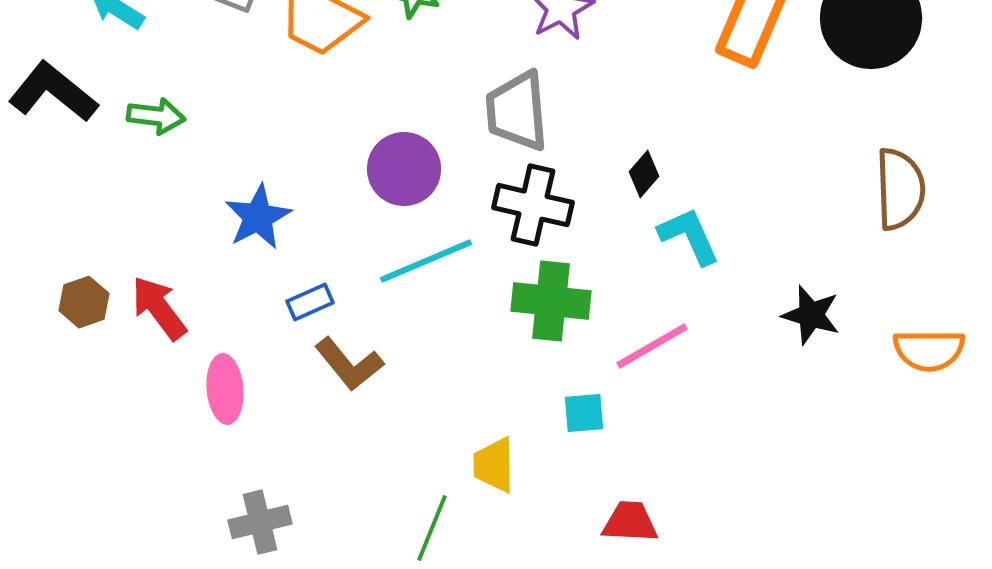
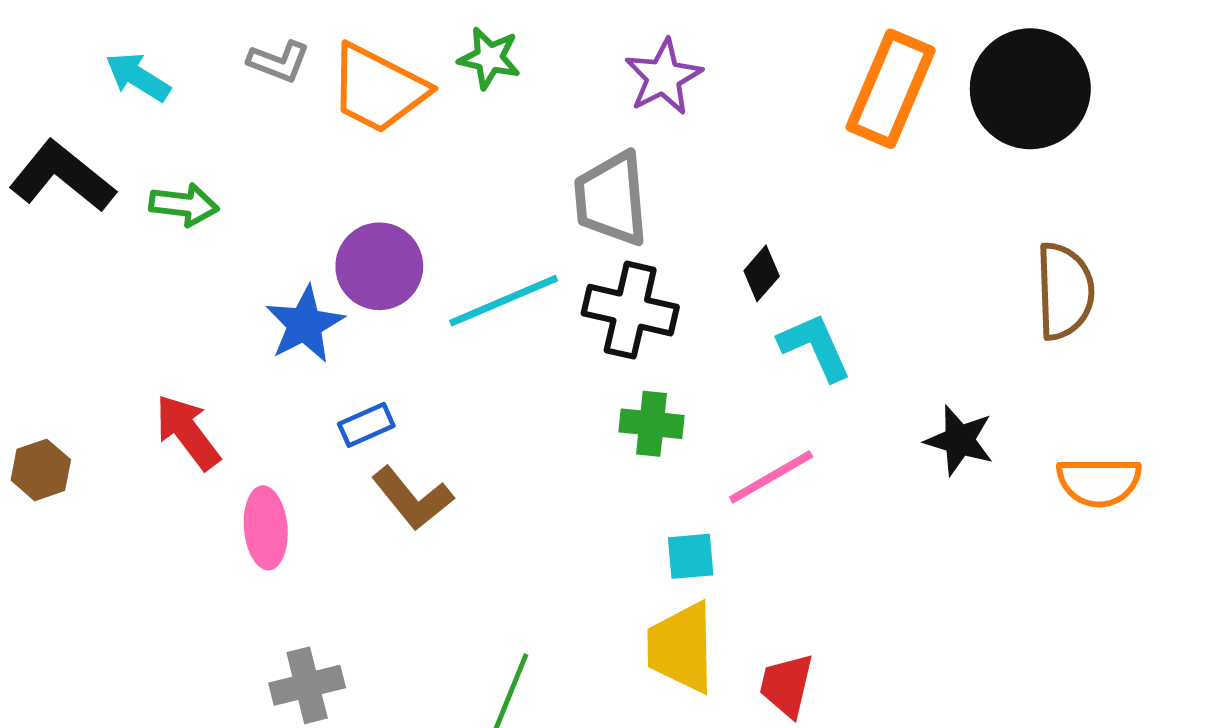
purple circle: (404, 169) -> (379, 266), moved
cyan line: (426, 261) -> (504, 301), moved
green cross: (551, 301) -> (652, 424), size x0.7
brown hexagon: (84, 302) -> (41, 470), moved
yellow trapezoid: (494, 465) -> (681, 647), moved, size x1.4
red trapezoid: (630, 522) -> (786, 685), moved, turned -80

